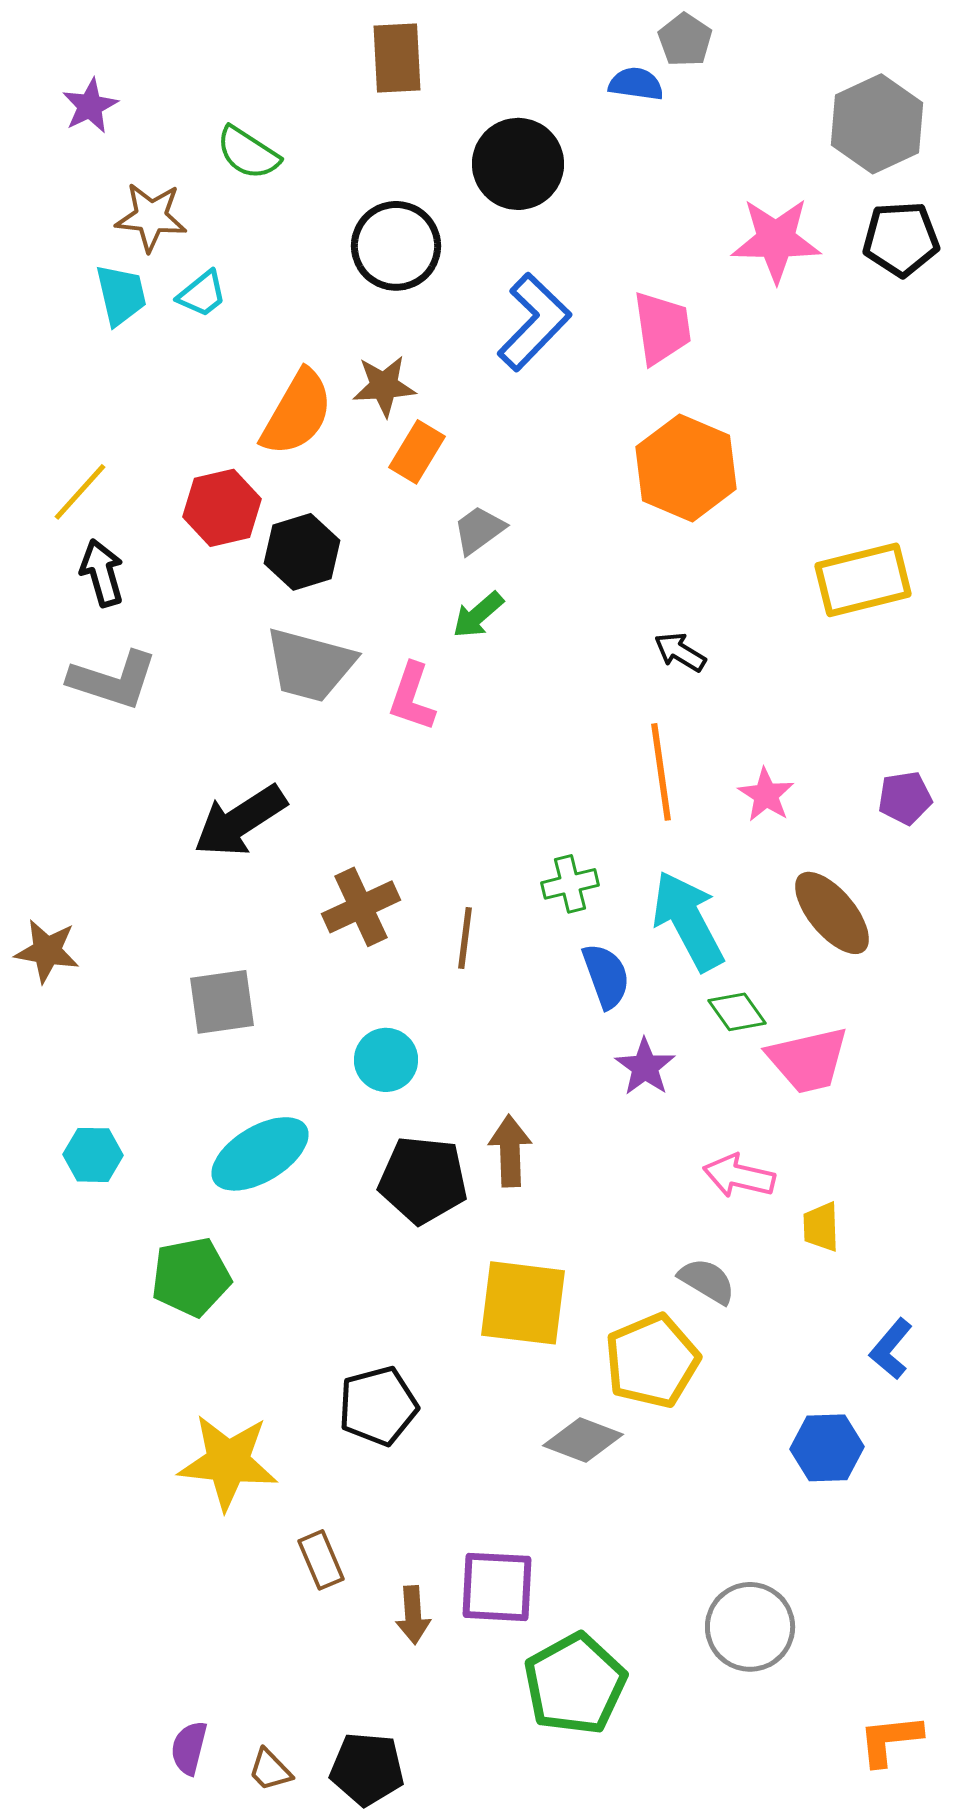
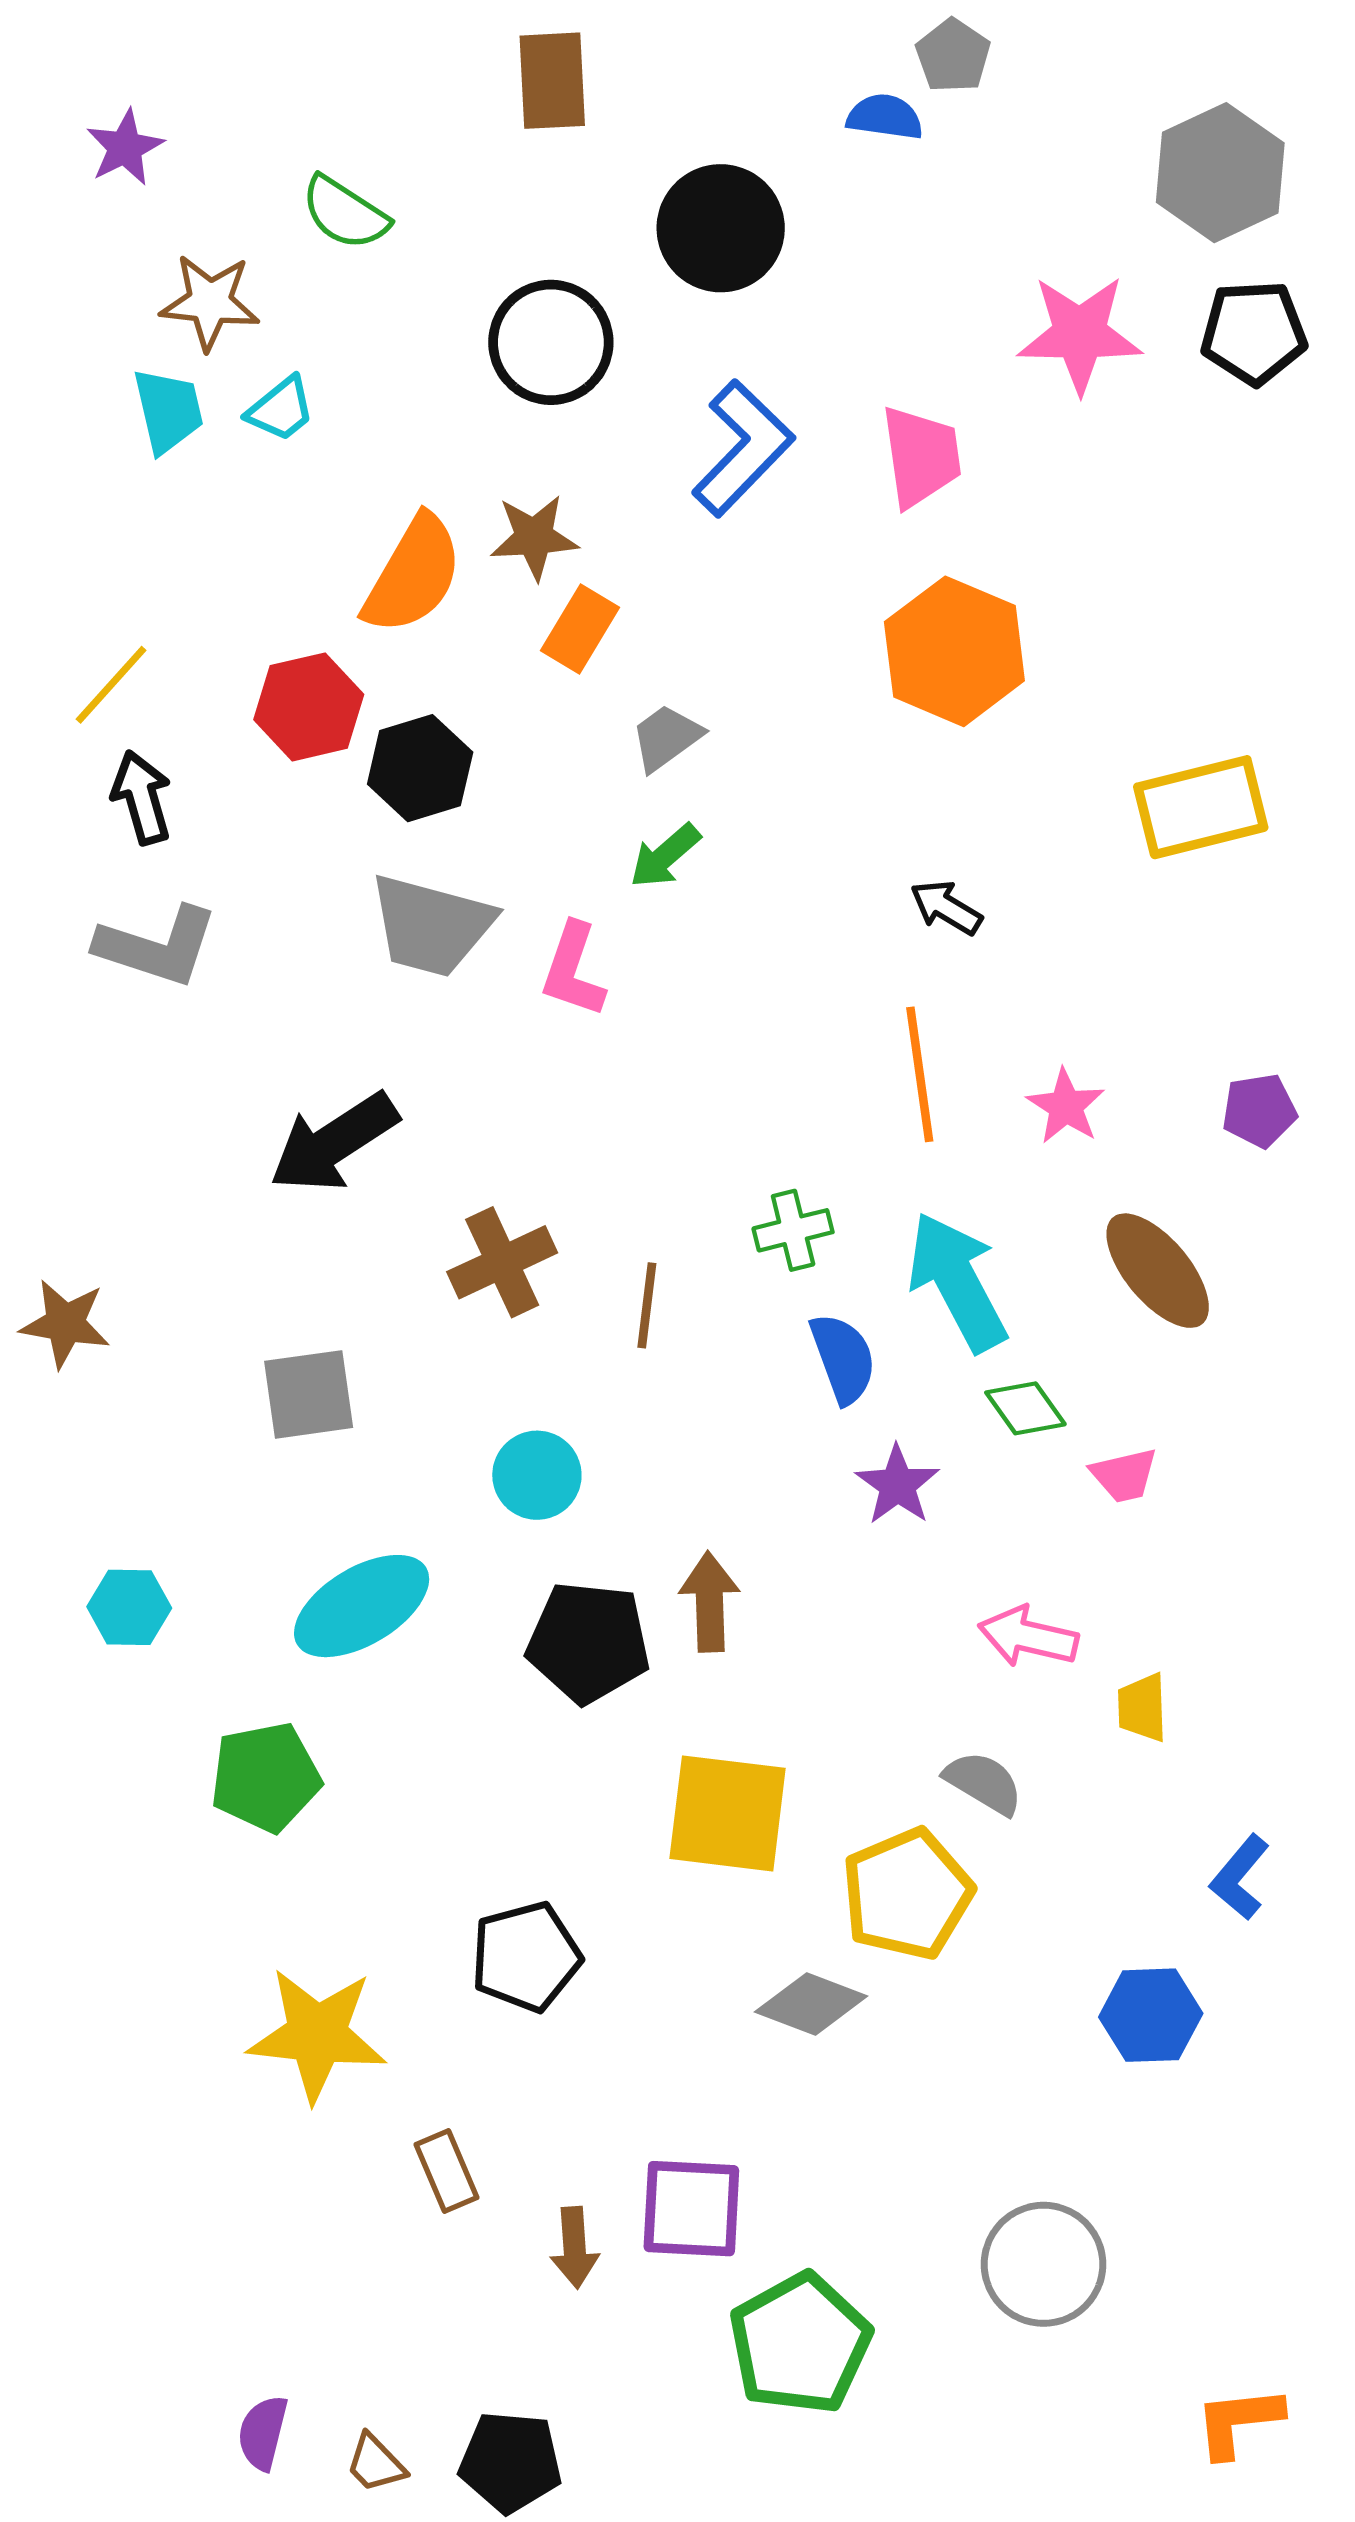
pink trapezoid: (808, 1060) -> (1124, 1475), size x0.6

